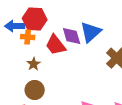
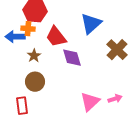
blue arrow: (15, 26) -> (15, 37), moved
purple diamond: (72, 36) -> (72, 58), moved

